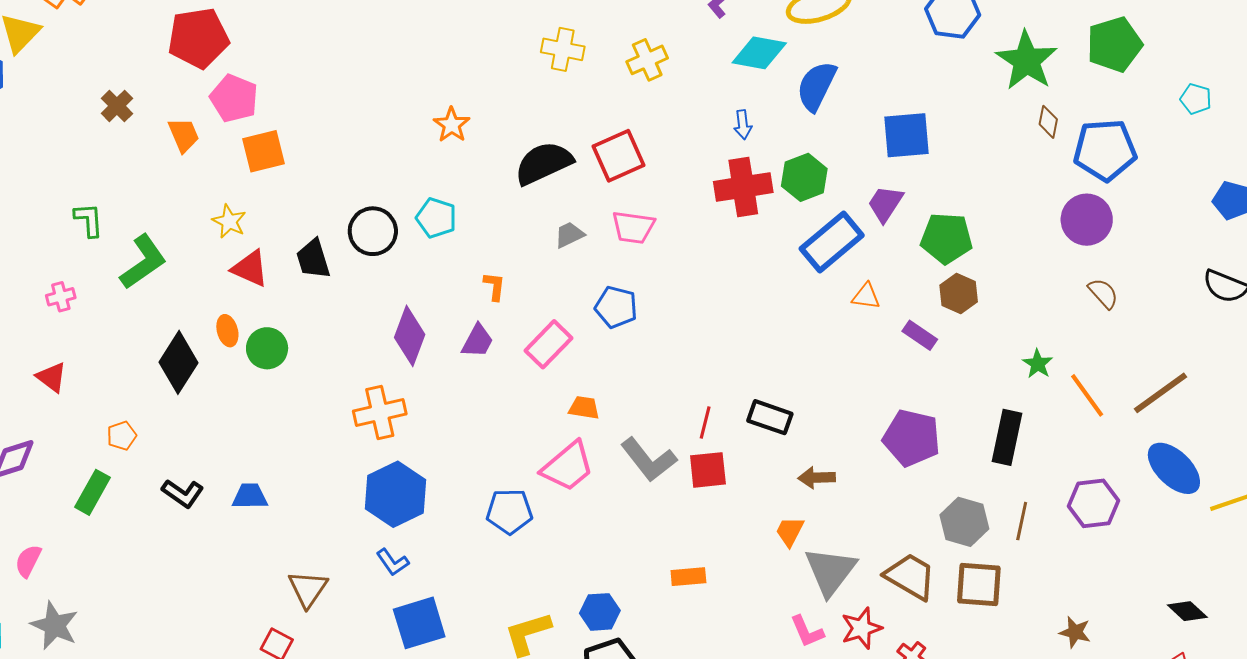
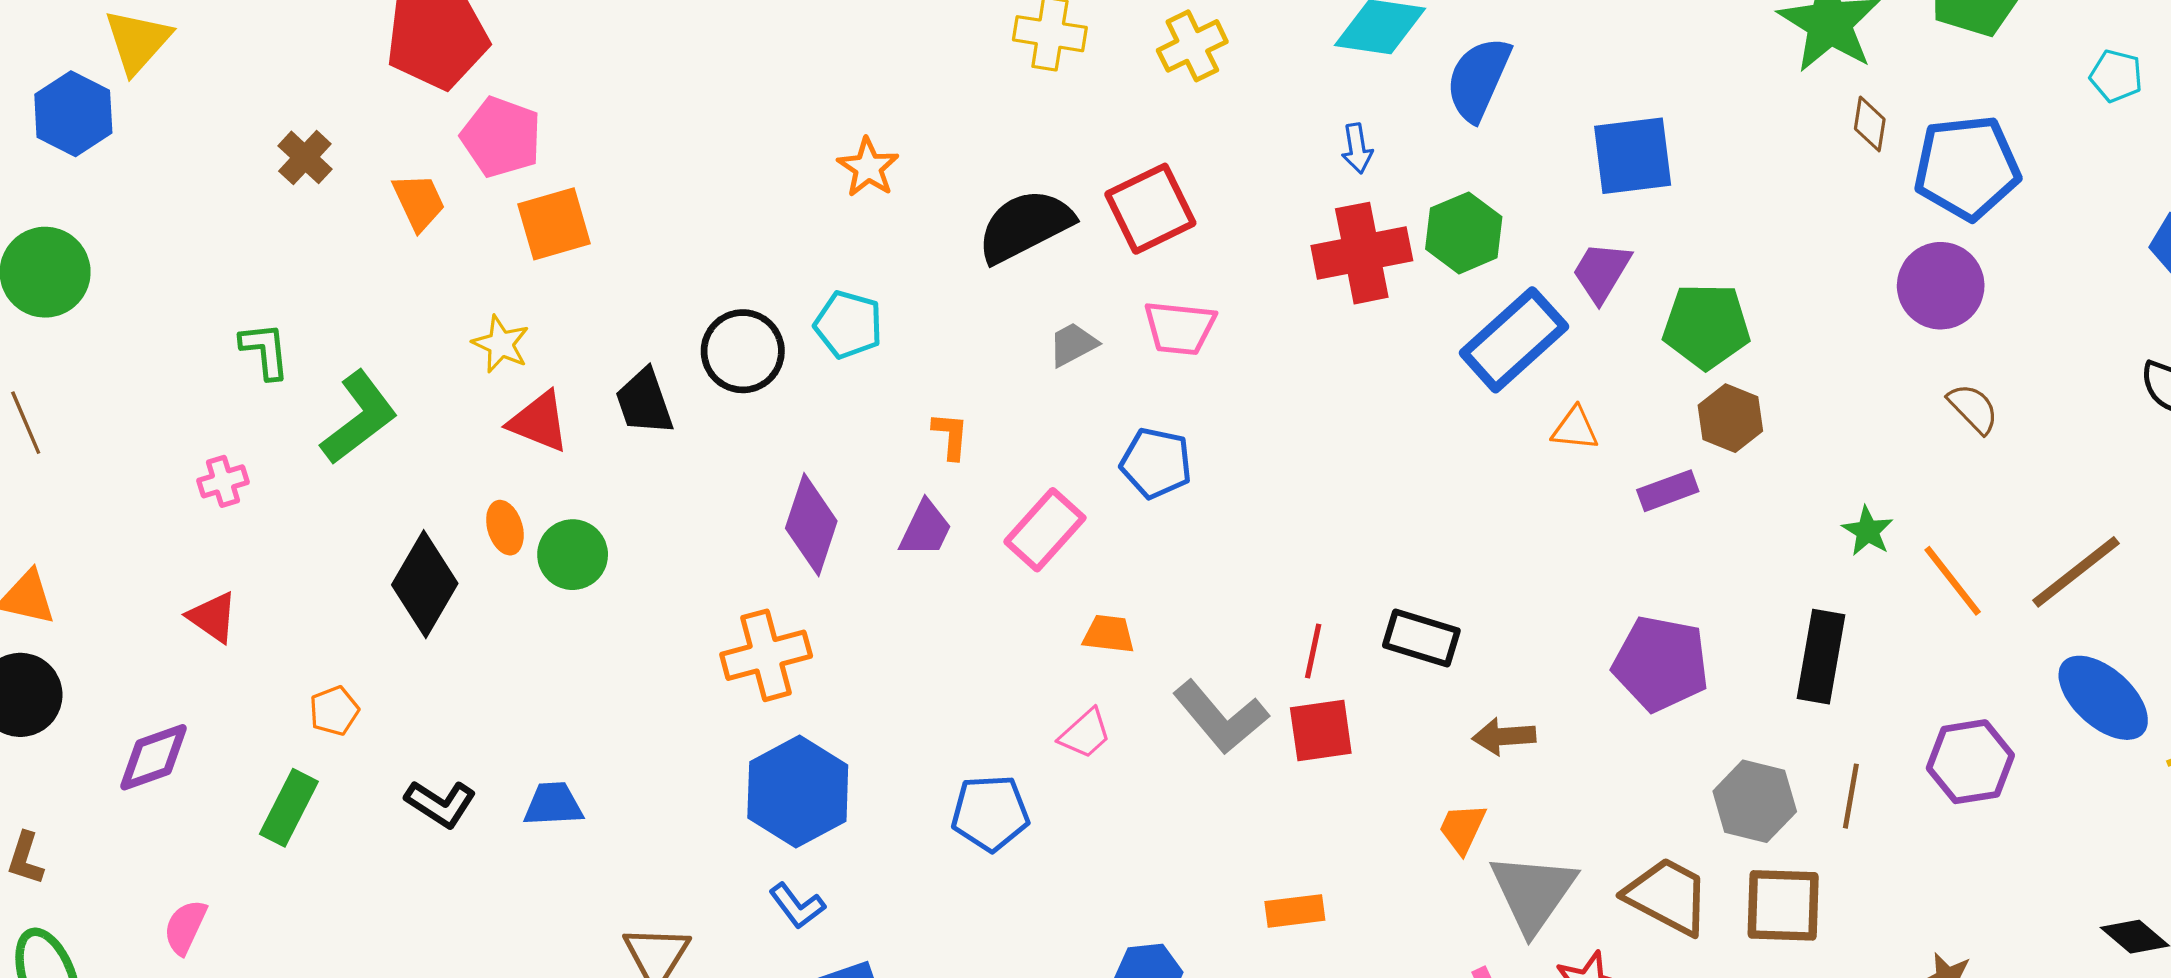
purple rectangle: (920, 335) -> (1668, 491), turned -52
pink trapezoid: (568, 466) -> (1085, 734), size x0.6

